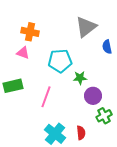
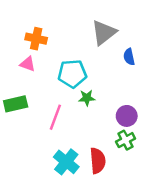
green star: (80, 78) -> (87, 98), moved
purple circle: (93, 96) -> (127, 116), moved
red semicircle: (81, 133) -> (98, 161), size x1.5

